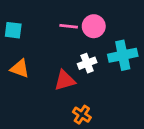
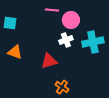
pink line: (69, 26) -> (52, 10), moved
white cross: (87, 63) -> (66, 40), moved

